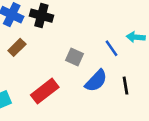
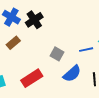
black cross: (41, 16) -> (34, 20), turned 36
blue line: (112, 48) -> (86, 50), turned -72

